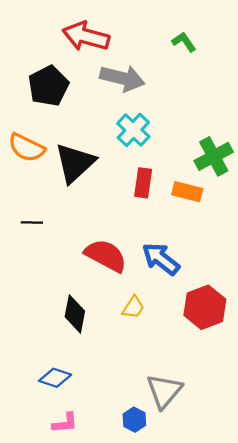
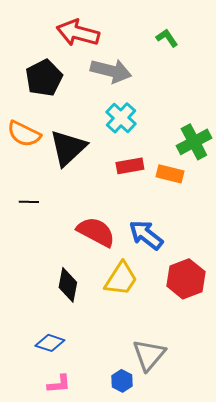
red rectangle: (143, 183) -> (130, 166), turned 72
yellow trapezoid: (133, 307) -> (121, 279), size x1.6

